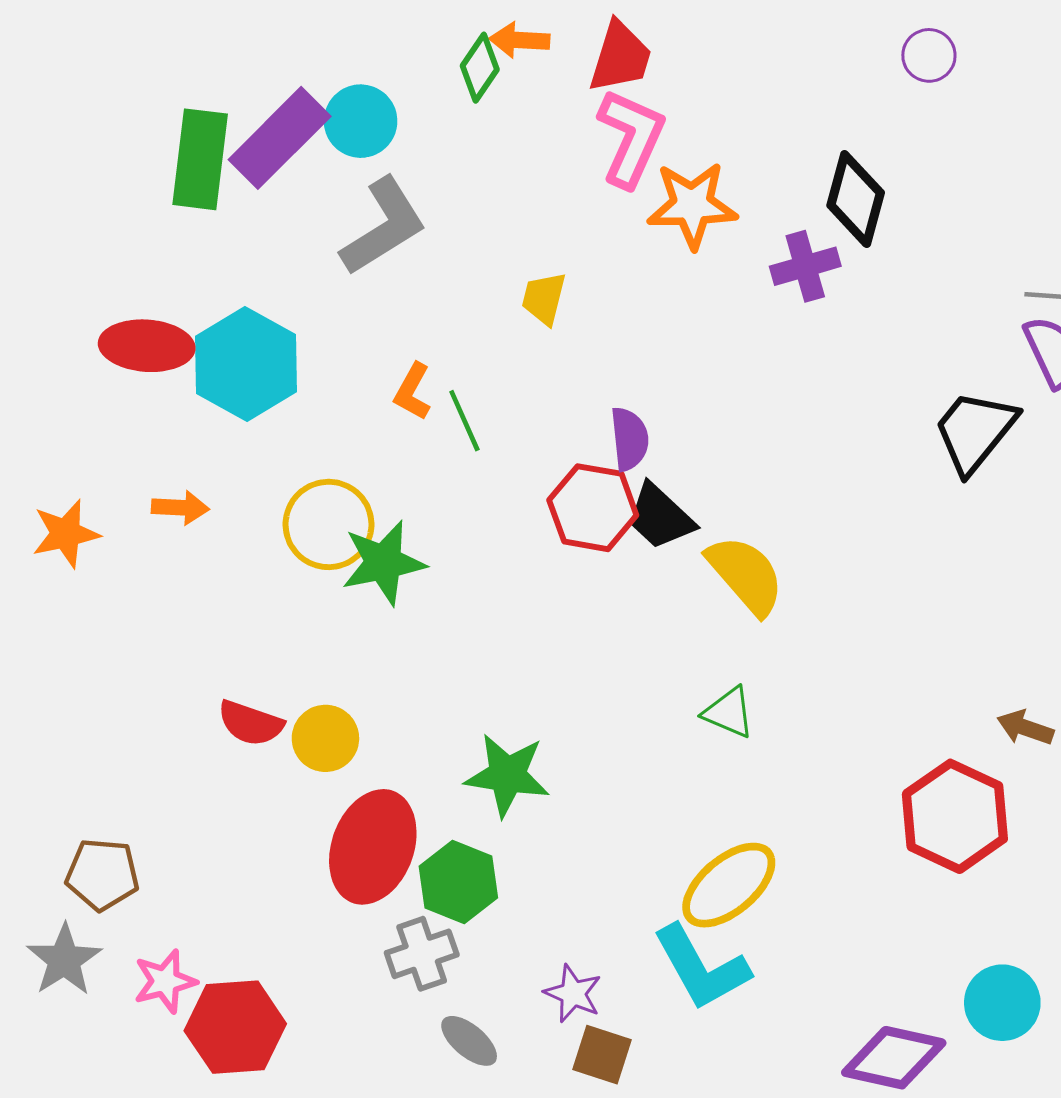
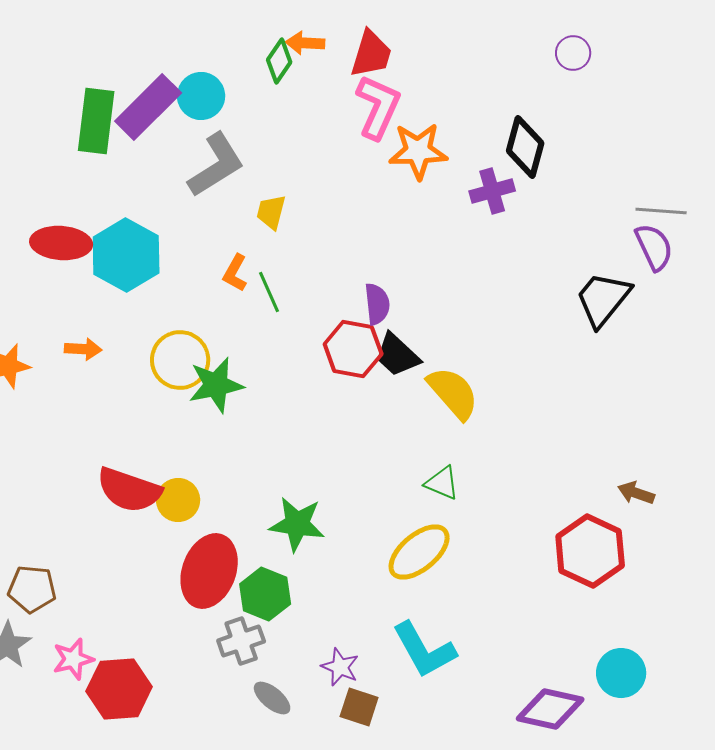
yellow trapezoid: (544, 298) -> (271, 212), moved
red semicircle: (251, 723) -> (129, 490), size x1.5
yellow ellipse: (729, 885) -> (419, 552), moved

